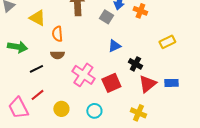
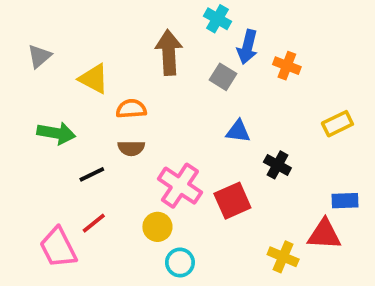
orange semicircle: (57, 34) -> (131, 109), turned 91
blue triangle: (114, 46) -> (238, 131), turned 32
red triangle: (147, 84) -> (324, 234), moved, turned 42
yellow circle: (61, 109) -> (157, 227), moved
cyan circle: (94, 111) -> (180, 262), moved

